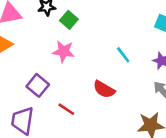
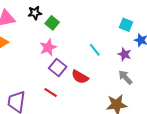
pink star: (63, 51) -> (48, 47), turned -30
purple square: (38, 85) -> (58, 67), moved

